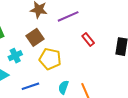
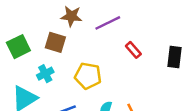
brown square: (35, 37) -> (55, 42), moved, turned -36

